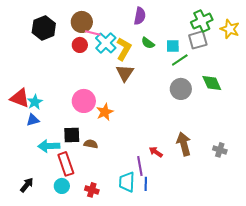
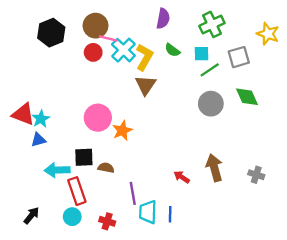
green cross: (202, 21) -> (212, 24), moved
gray square: (198, 40) -> (239, 57), moved
purple line: (140, 166) -> (133, 193), moved

